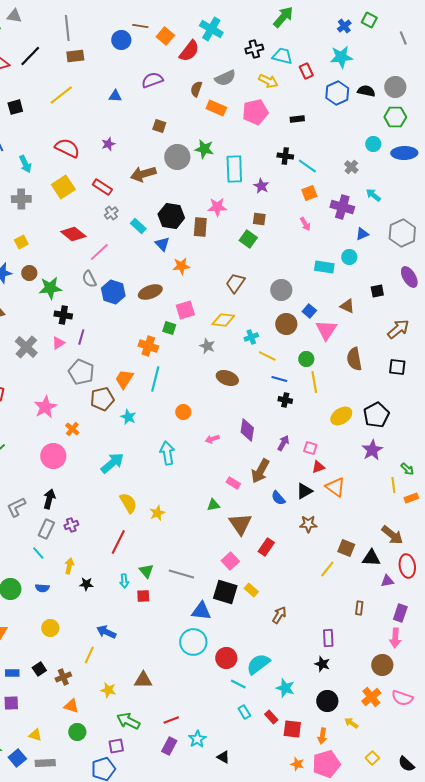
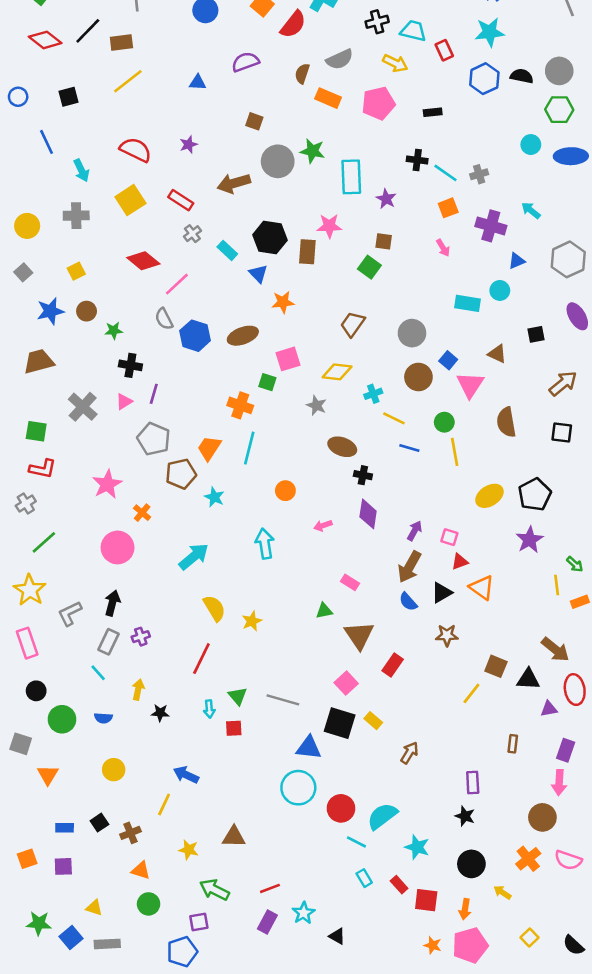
brown rectangle: (75, 56) -> (121, 43), moved
gray cross: (351, 167) -> (479, 174), moved, turned 32
green star: (50, 288) -> (114, 331), size x0.6
black cross: (285, 400) -> (363, 475), moved
brown arrow: (260, 471) -> (409, 567), moved

